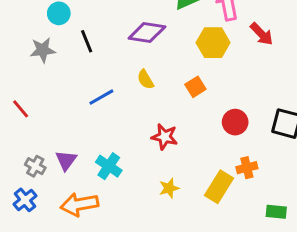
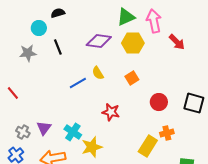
yellow hexagon: (213, 43) -> (133, 43), moved
blue line: (101, 97) -> (78, 83), moved
yellow star: (169, 188) -> (92, 147), moved, size x1.5

